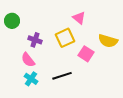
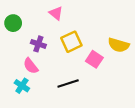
pink triangle: (79, 18) -> (56, 13), moved
cyan cross: (31, 79) -> (22, 86), moved

